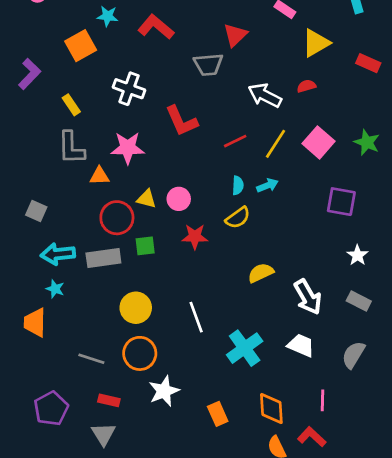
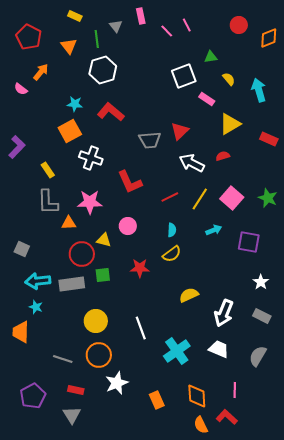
red triangle: (235, 35) -> (180, 131), moved
orange square: (81, 46) -> (70, 131), moved
cyan arrow: (267, 185) -> (214, 230), moved
pink circle: (179, 199) -> (128, 226), moved
white arrow: (308, 297) -> (224, 313), turned 52

